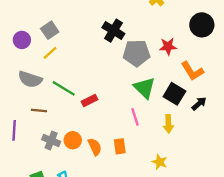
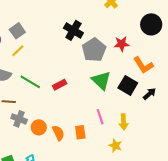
gray pentagon: (137, 53) -> (94, 50), turned -30
red rectangle: (90, 100) -> (60, 85), moved
pink line: (135, 117) -> (100, 117), moved
yellow arrow: (168, 124) -> (124, 122), moved
gray cross: (51, 140) -> (19, 119), moved

